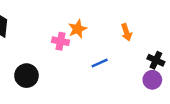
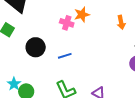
blue line: (100, 63) -> (65, 56), moved

